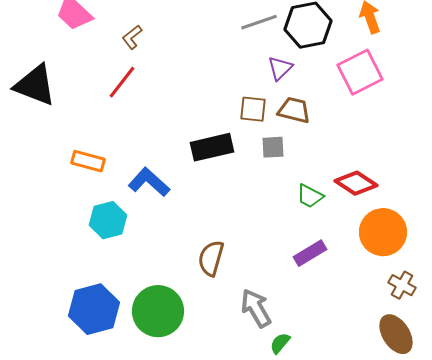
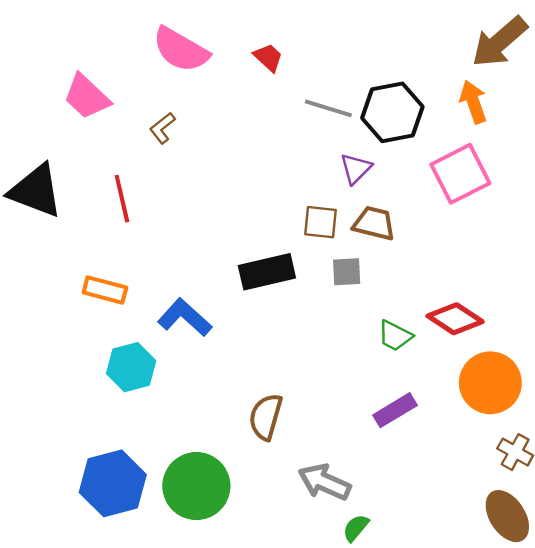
gray line: (259, 22) -> (328, 108), turned 36
red line: (122, 82) -> (122, 199), moved, turned -51
gray arrow: (256, 308) -> (324, 482), turned -36

